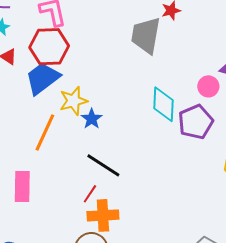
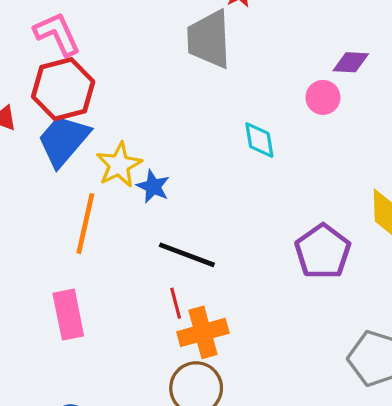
cyan diamond: (163, 104) -> (259, 140), size x0.7
purple pentagon: (196, 122) -> (323, 252), moved
red line: (90, 194) -> (176, 303), turned -36

